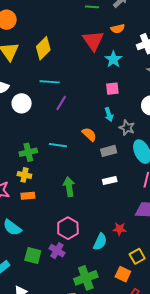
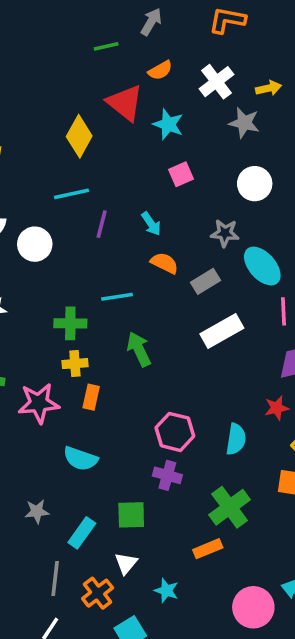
yellow diamond: (43, 48) -> (79, 136), moved
cyan arrow: (109, 114) -> (151, 224), moved
green cross: (28, 152) -> (70, 323), turned 30
white rectangle: (110, 181) -> (222, 331), size x1.6
green arrow: (69, 187) -> (139, 349), moved
orange rectangle: (28, 196) -> (91, 397), turned -56
red star: (120, 229) -> (277, 408), moved
green square: (33, 256) -> (131, 515), moved

